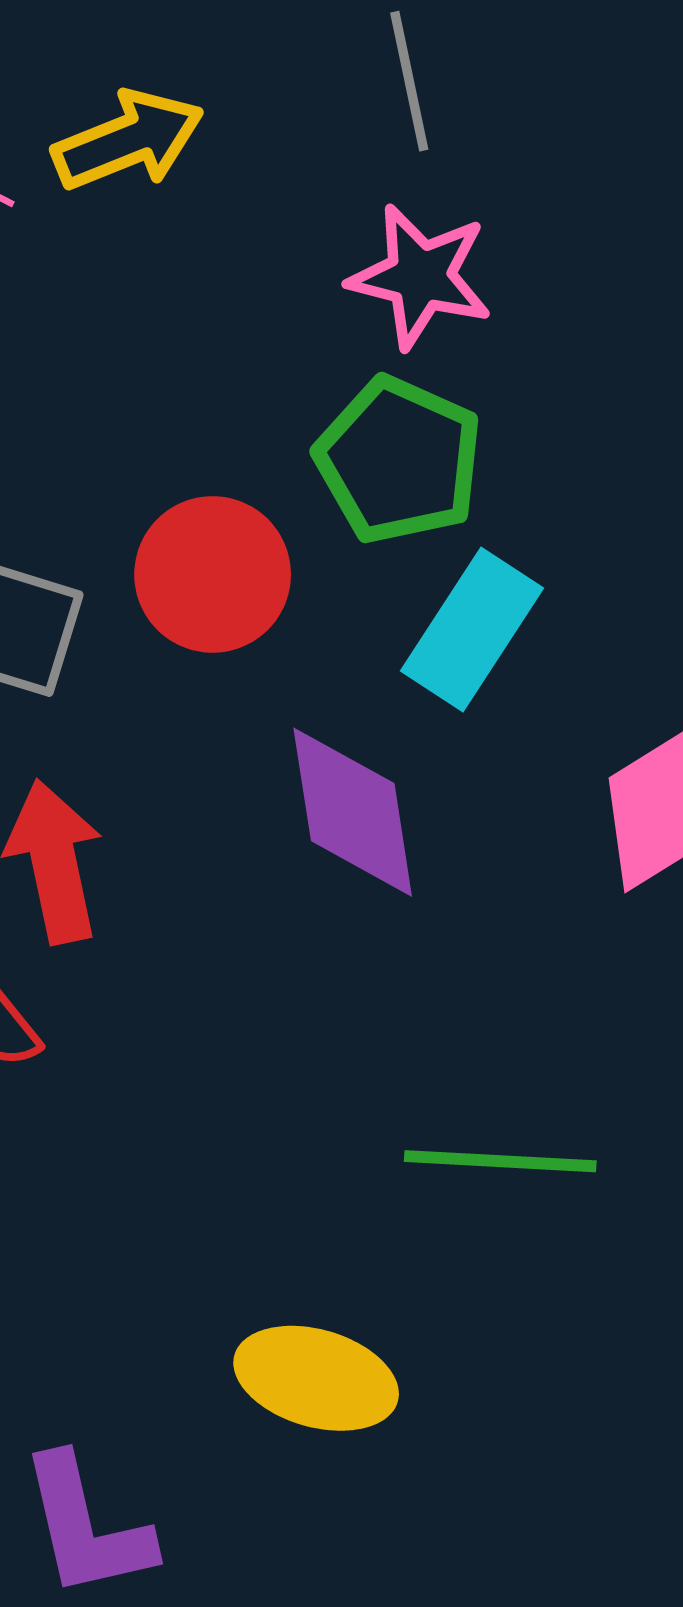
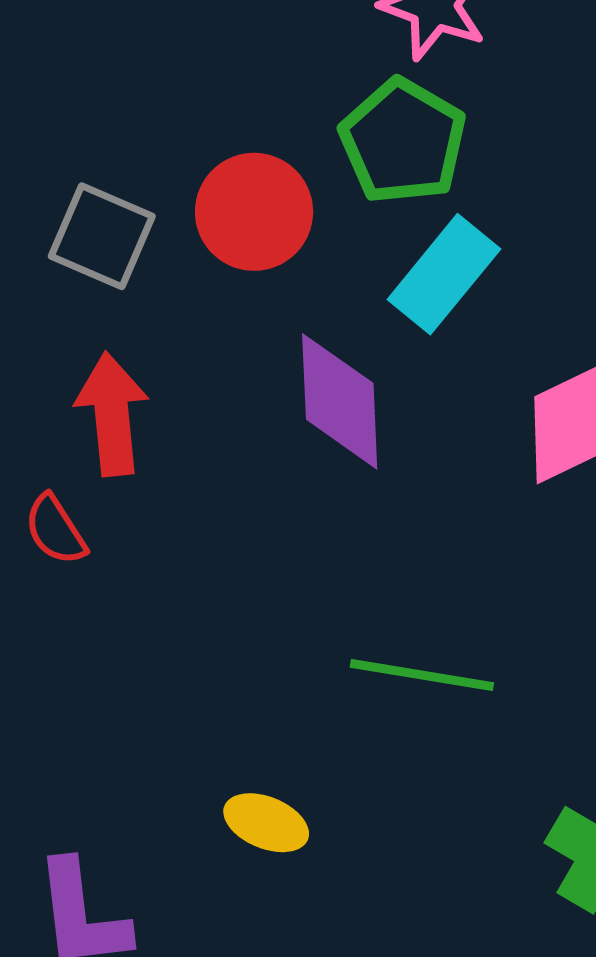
yellow ellipse: (316, 1378) -> (266, 823), size x0.7

